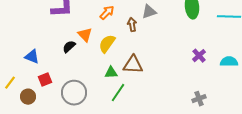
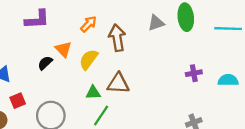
gray triangle: (149, 12) -> (156, 23), moved
brown arrow: (132, 25) -> (117, 38), size x1.6
purple cross: (199, 56) -> (194, 73), turned 32

